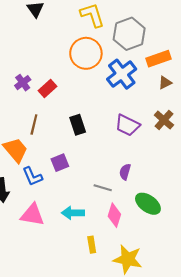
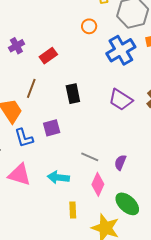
orange circle: (86, 53) -> (89, 26), size x0.5
purple cross: (23, 83) -> (16, 46), moved
purple semicircle: (125, 172) -> (120, 162), moved
green ellipse: (148, 204) -> (127, 204), moved

